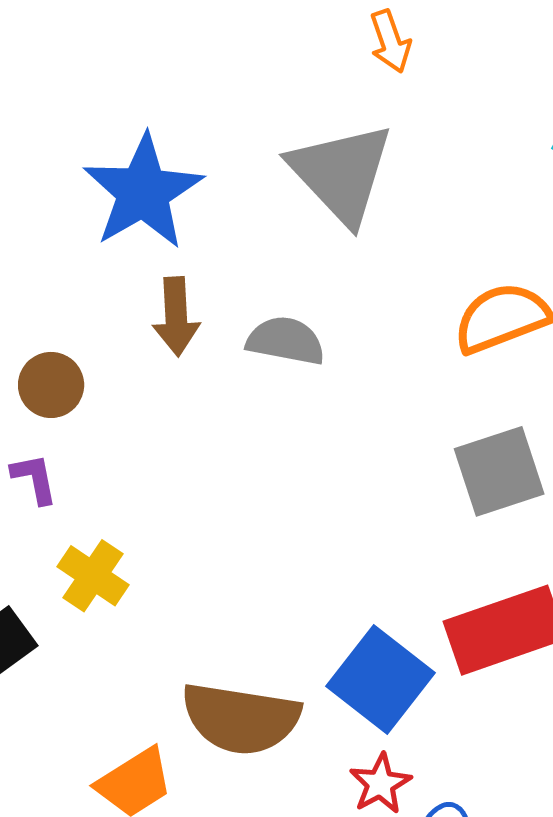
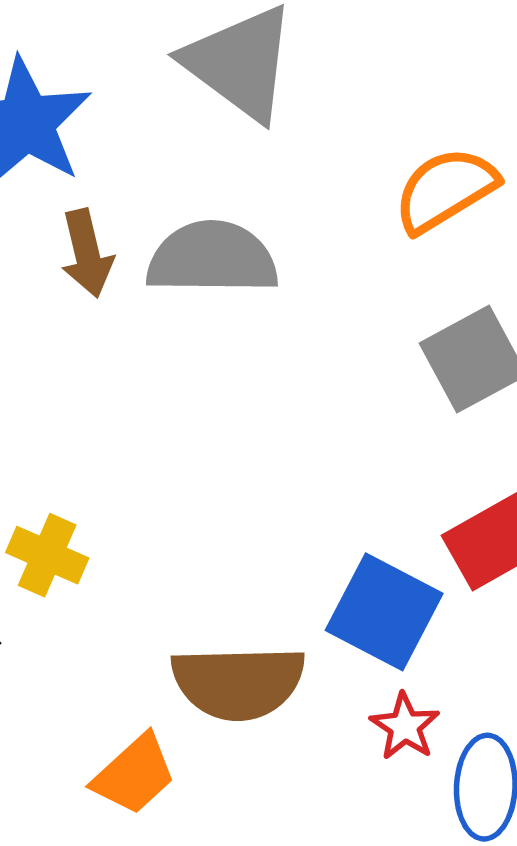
gray semicircle: (286, 341) -> (212, 258), size x1.5

